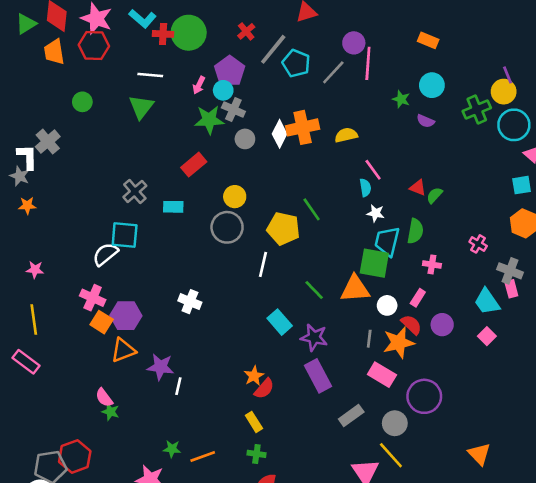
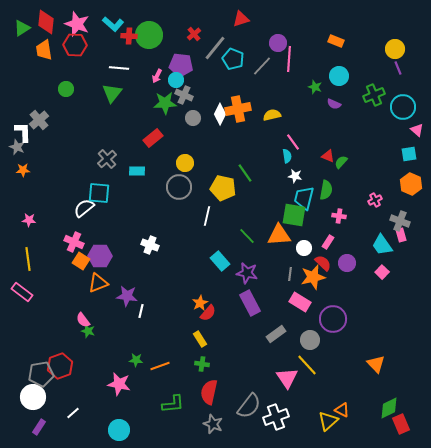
purple pentagon: (230, 71) -> (181, 65), turned -30
yellow circle: (504, 92) -> (395, 49), moved
pink cross: (478, 244) -> (375, 200), turned 32

